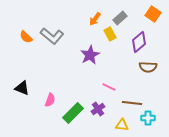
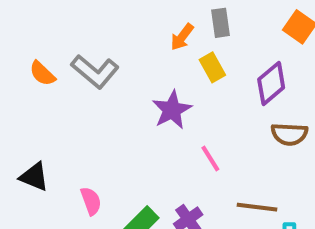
gray rectangle: (120, 18) -> (221, 23), moved, turned -56
pink line: (109, 87) -> (210, 158), moved, turned 32
pink semicircle: (50, 100) -> (91, 201), turned -40

